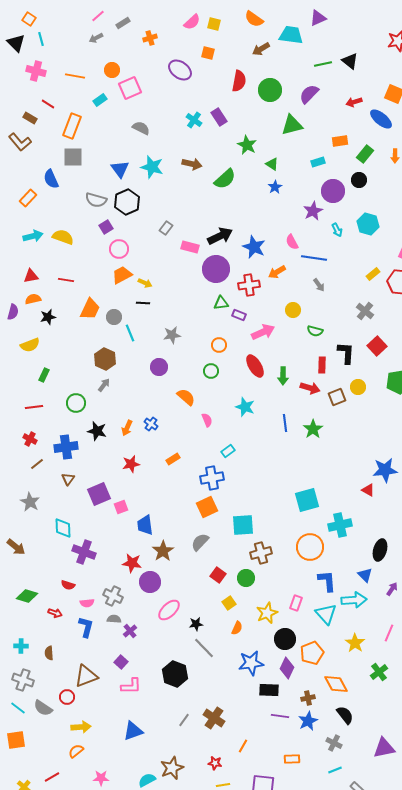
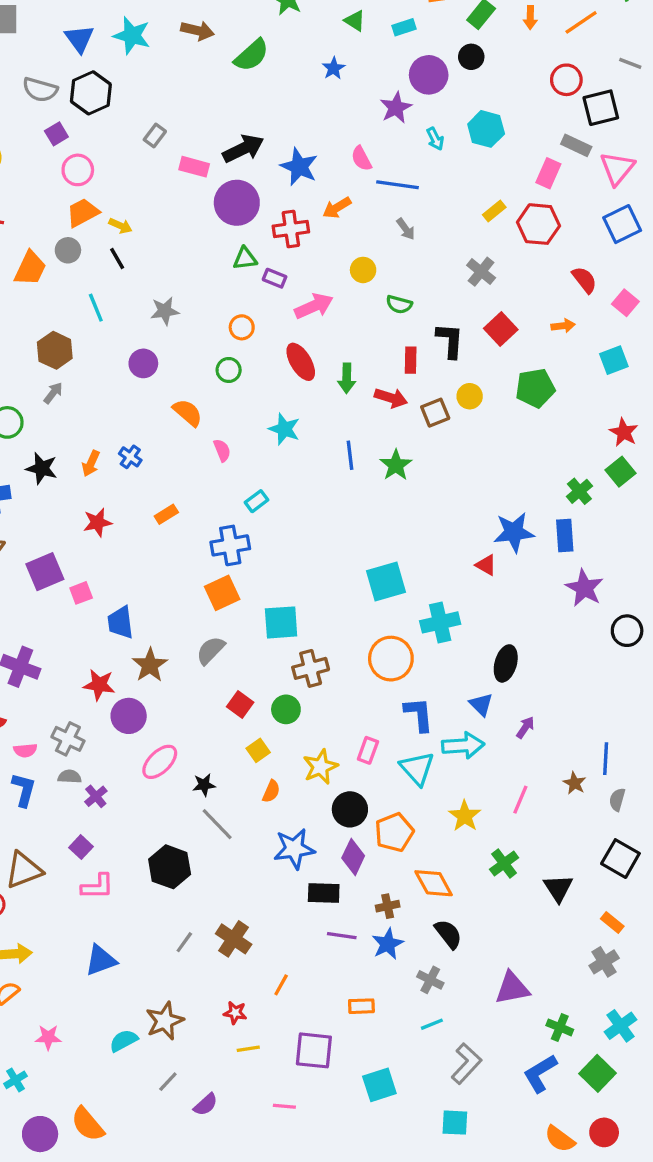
green triangle: (272, 164) -> (355, 21), moved
black line: (143, 303) -> (117, 258), turned 56
gray circle: (114, 317) -> (68, 250), moved

